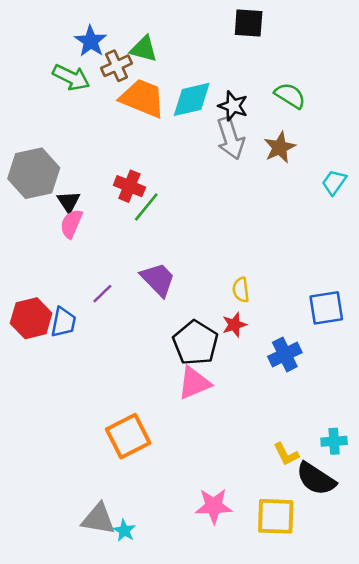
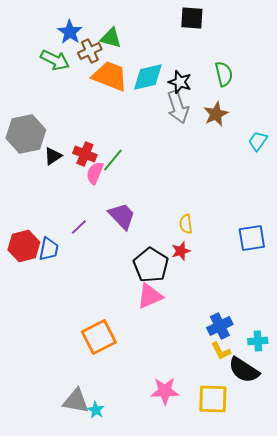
green semicircle: (290, 96) -> (224, 74), turned 45
red cross: (129, 186) -> (85, 154), moved
black triangle: (69, 202) -> (53, 156), turned 30
pink semicircle: (71, 224) -> (95, 173), moved
blue cross: (285, 355) -> (220, 326), moved

